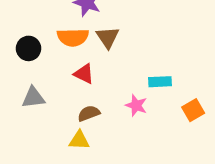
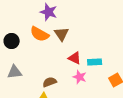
orange semicircle: (73, 37) -> (40, 34), turned 30
red triangle: (84, 74) -> (75, 58), moved

